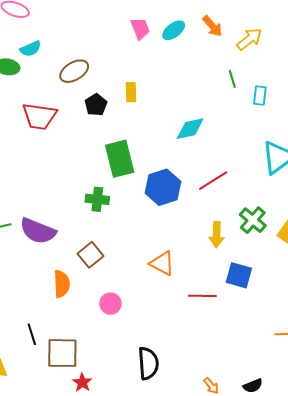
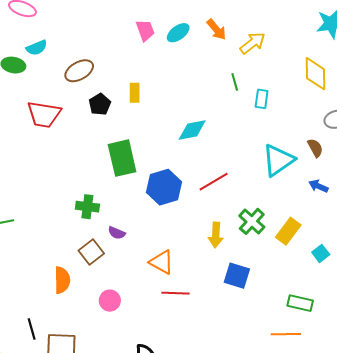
green cross: (97, 199) -> (87, 207), moved
purple semicircle: (38, 231) -> (117, 233), moved, size x0.5
red line: (202, 296) -> (175, 293), moved

